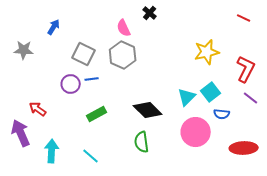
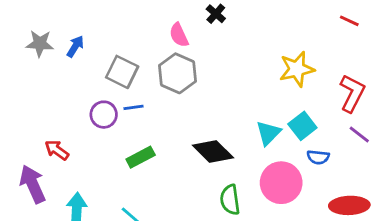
blue arrow: (54, 27) -> (75, 46), moved
gray star: (24, 50) -> (40, 44), moved
green semicircle: (142, 142) -> (230, 200), moved

